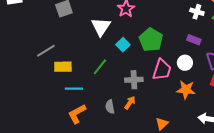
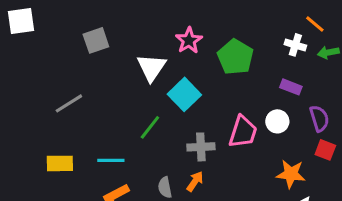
green pentagon: (151, 40) -> (235, 57), moved
cyan square: (123, 45) -> (184, 94), size x1.5
yellow rectangle: (63, 67) -> (60, 163), moved
orange star: (186, 90) -> (291, 174), moved

